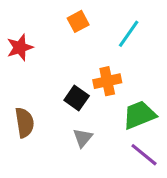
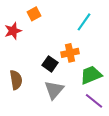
orange square: (78, 21) -> (34, 14), moved
gray triangle: (83, 138) -> (54, 90), size x1.5

